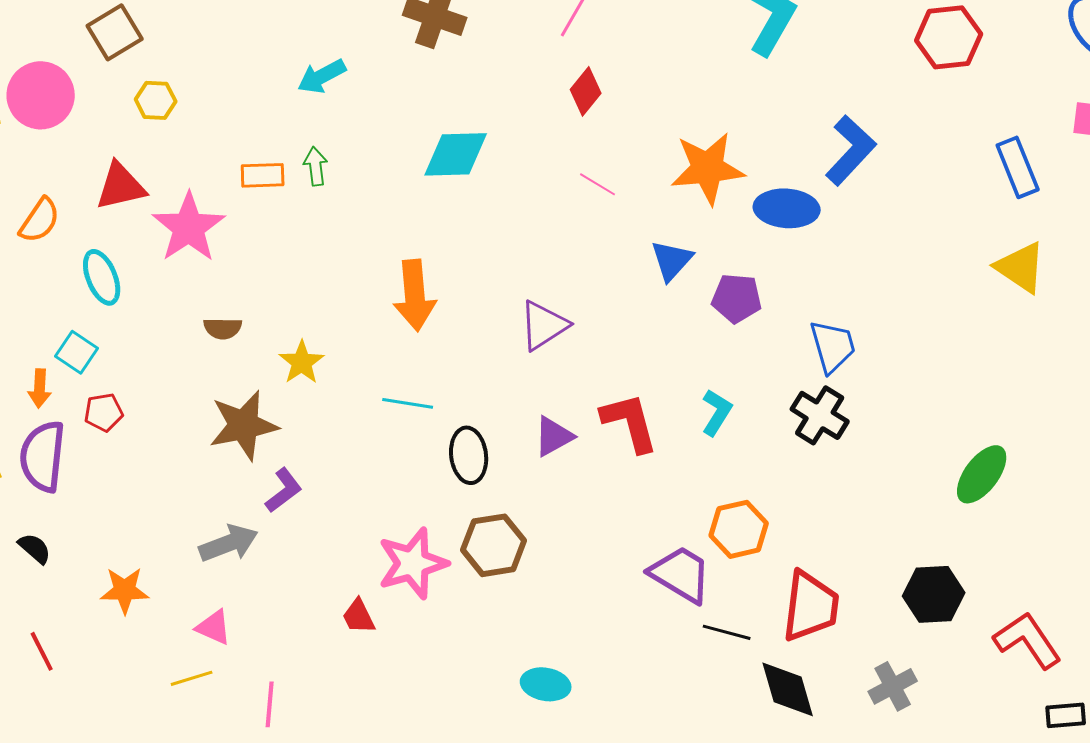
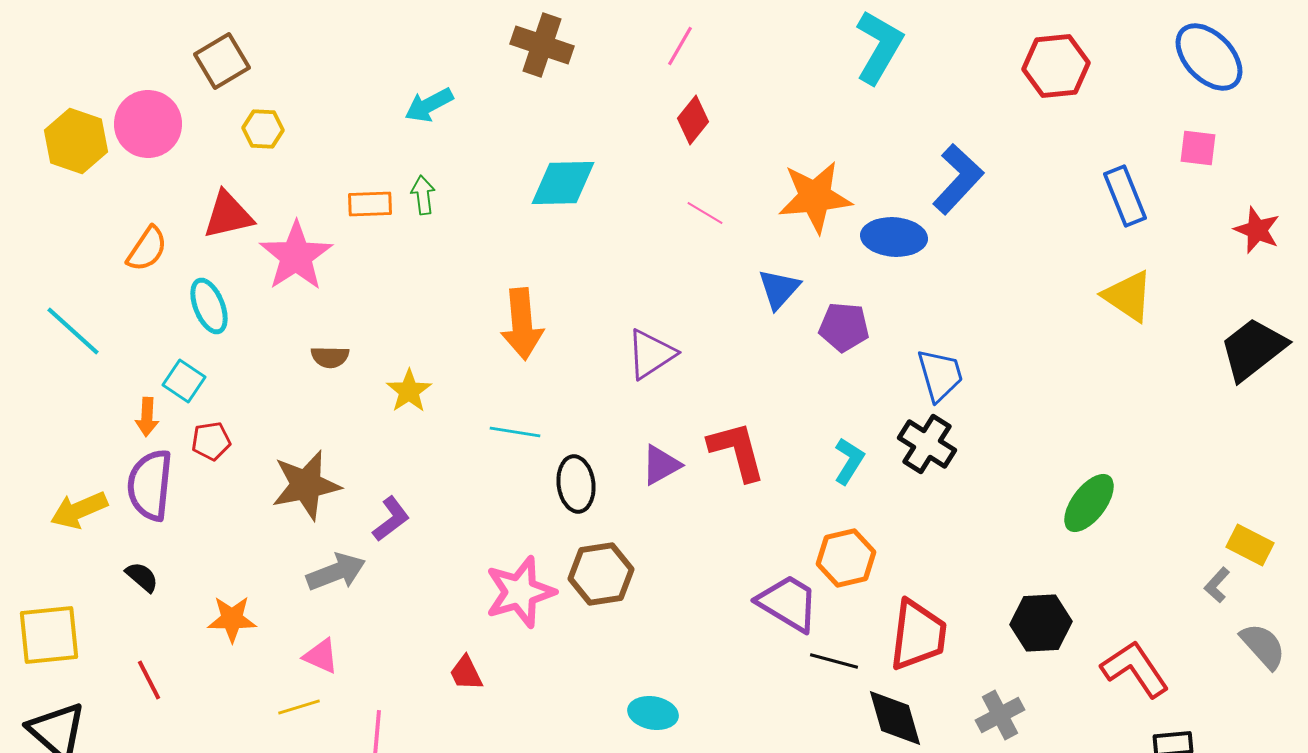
cyan L-shape: (717, 412) -> (849, 461), moved
brown star: (244, 425) -> (306, 485), moved
red trapezoid: (359, 616) -> (466, 673), moved

